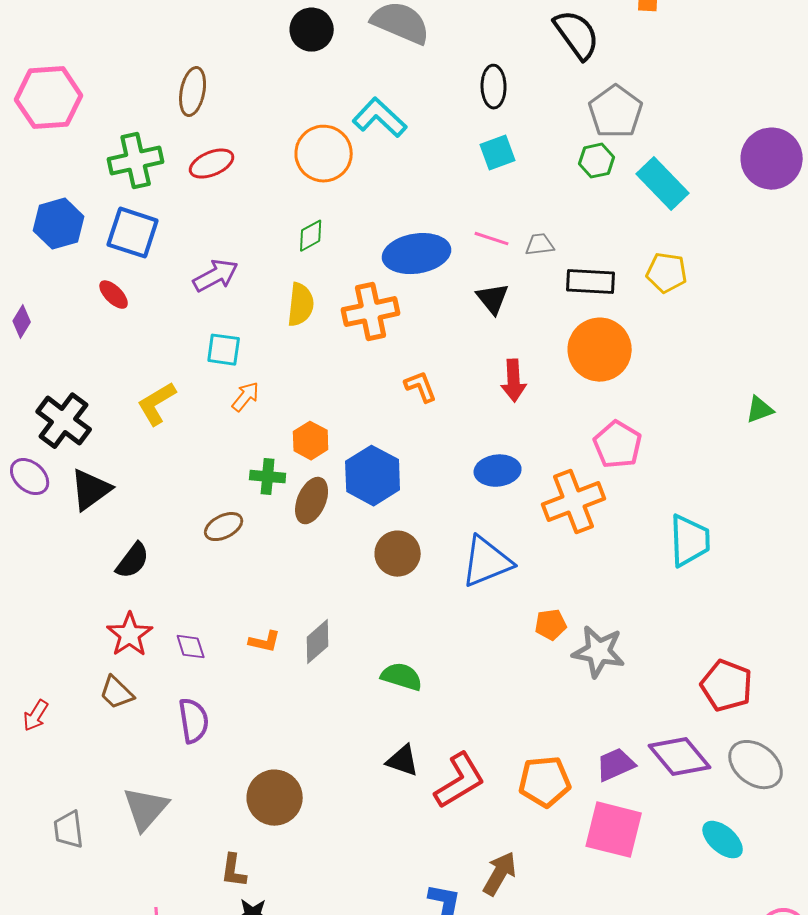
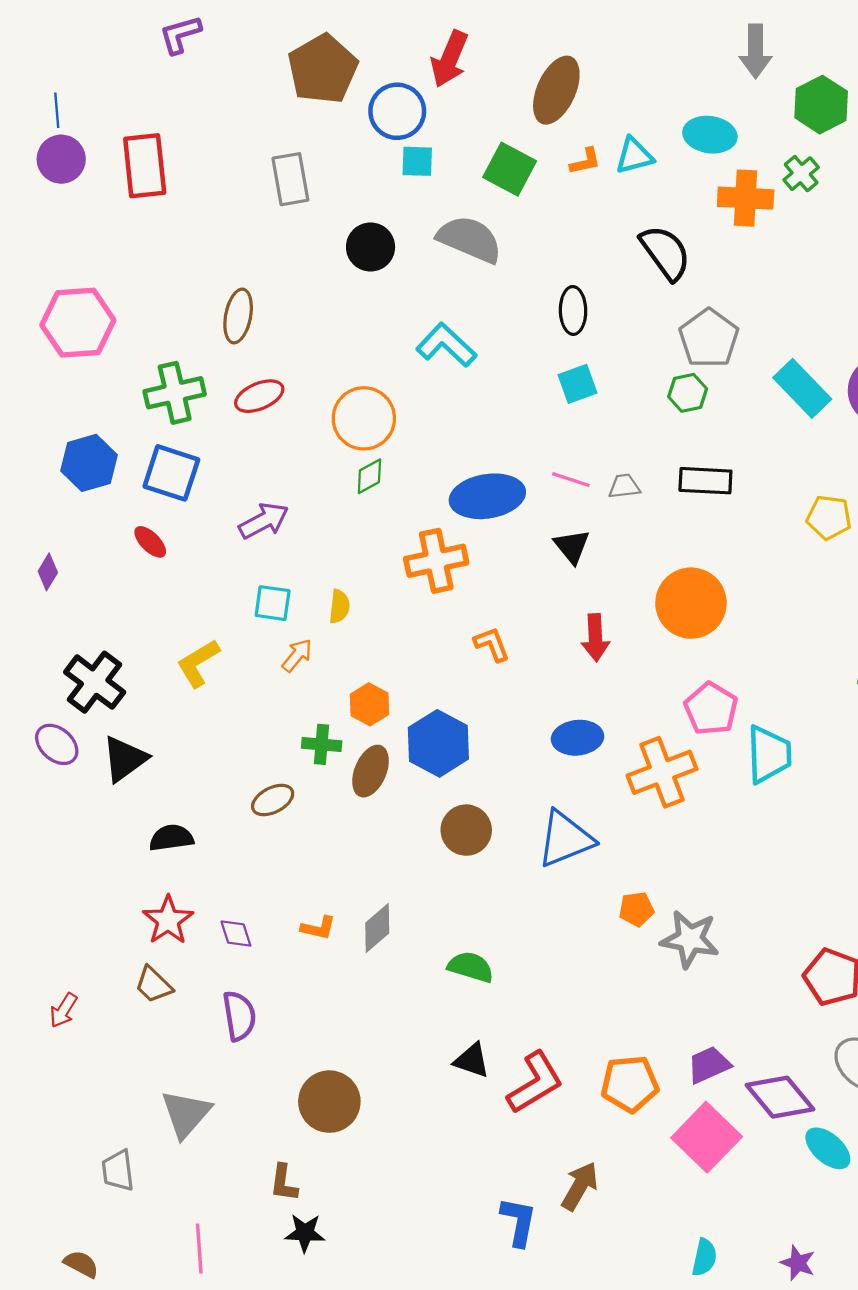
orange circle: (324, 154) -> (364, 418), moved
cyan rectangle: (663, 184) -> (802, 388), moved
yellow pentagon: (667, 273) -> (829, 517), moved
black rectangle: (591, 282) -> (705, 481), moved
yellow semicircle: (301, 305) -> (339, 606), moved, size x0.7
cyan trapezoid: (690, 541) -> (769, 754), moved
black semicircle: (133, 561) -> (171, 838), turned -135
purple diamond: (680, 757) -> (780, 1097), moved
gray trapezoid: (69, 830) -> (118, 1171), moved
pink square: (614, 830) -> (707, 1137), turned 30

